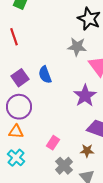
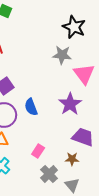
blue semicircle: (45, 75) -> (31, 107), moved

